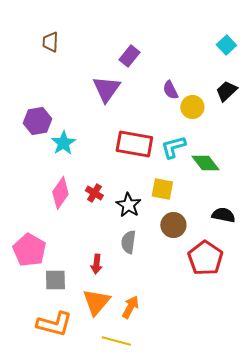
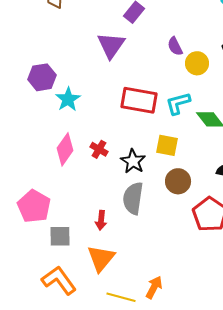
gray semicircle: (128, 242) -> (133, 198), size x1.4
orange arrow: (130, 307) -> (154, 287), moved
orange L-shape: (54, 324) -> (59, 280), turned -141

